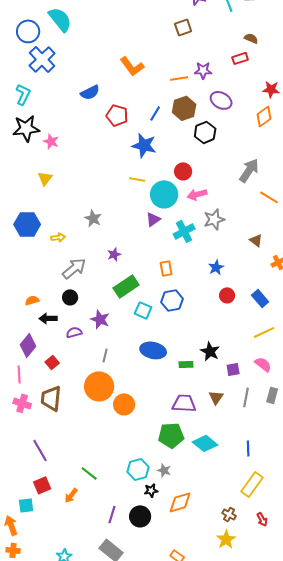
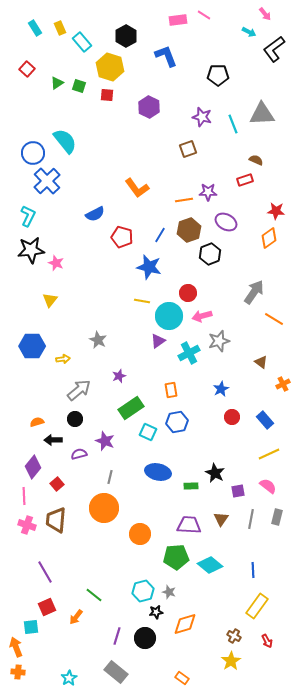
orange circle: (124, 404) -> (140, 534), moved

